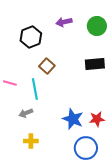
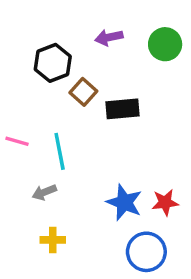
black rectangle: (95, 64) -> (123, 109), moved
brown square: (47, 66) -> (83, 92), moved

